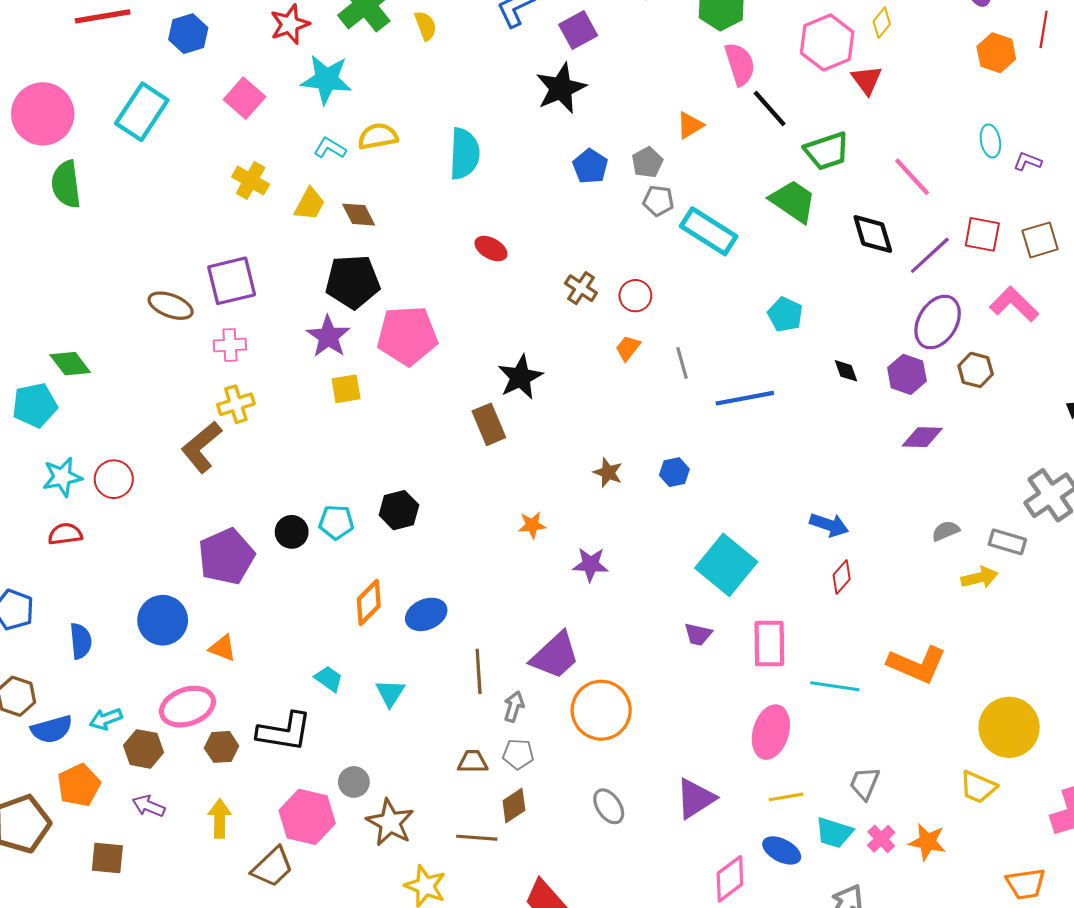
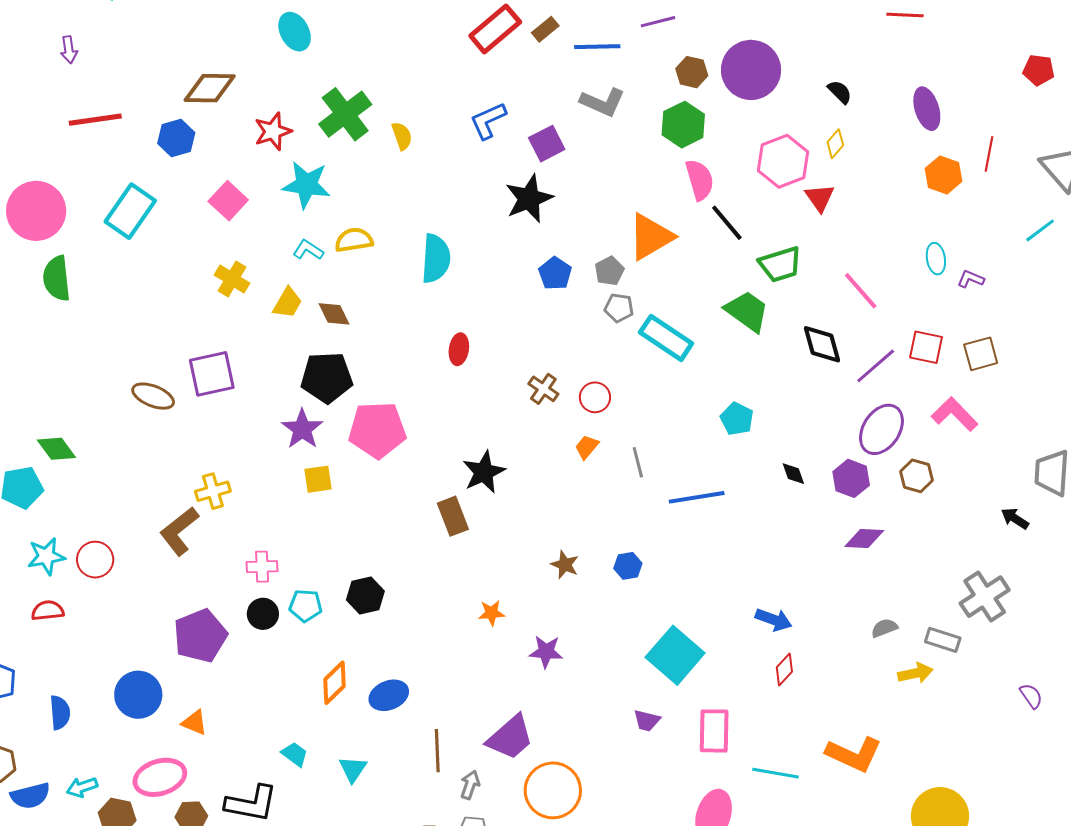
orange triangle: (690, 125) -> (651, 237), size x1.8
red ellipse: (491, 249) -> (459, 349), turned 68
pink cross: (230, 345) -> (262, 567), moved

